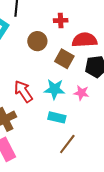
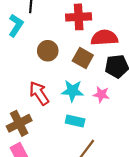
red cross: (61, 20) -> (79, 17), size x1.6
brown circle: (37, 41) -> (48, 51), moved

